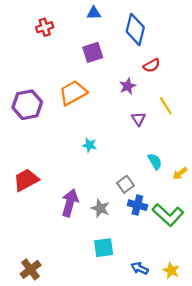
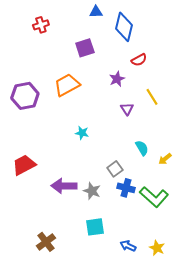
blue triangle: (94, 13) -> (96, 12), moved
purple arrow: (70, 203) -> (64, 186), turned -105
brown cross: (31, 269) -> (46, 242), moved

